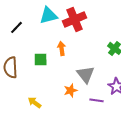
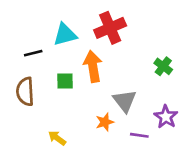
cyan triangle: (49, 15) -> (65, 34), moved
black line: (17, 27) -> (33, 53), moved, turned 32
orange arrow: (62, 48) -> (93, 66), size x1.6

